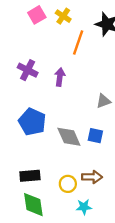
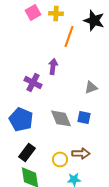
yellow cross: (63, 16) -> (56, 13), turned -32
purple cross: (28, 70) -> (33, 82), moved
blue pentagon: (32, 122) -> (21, 119), moved
black rectangle: (30, 176) -> (27, 152), turned -48

